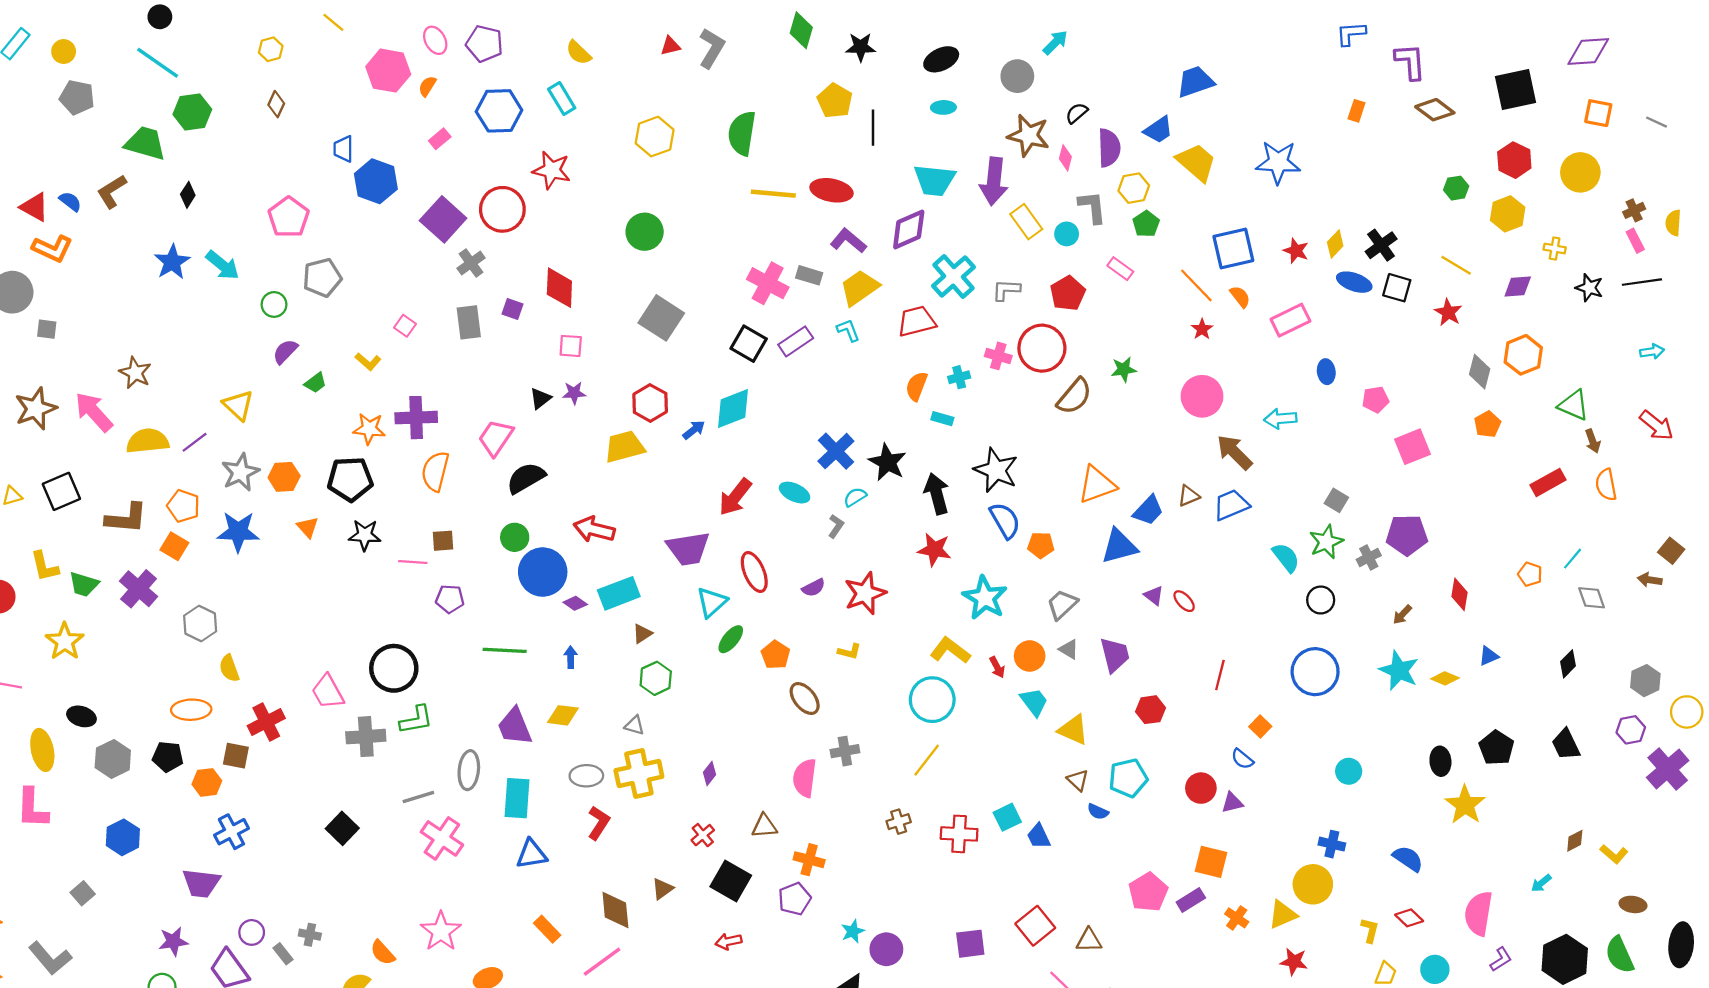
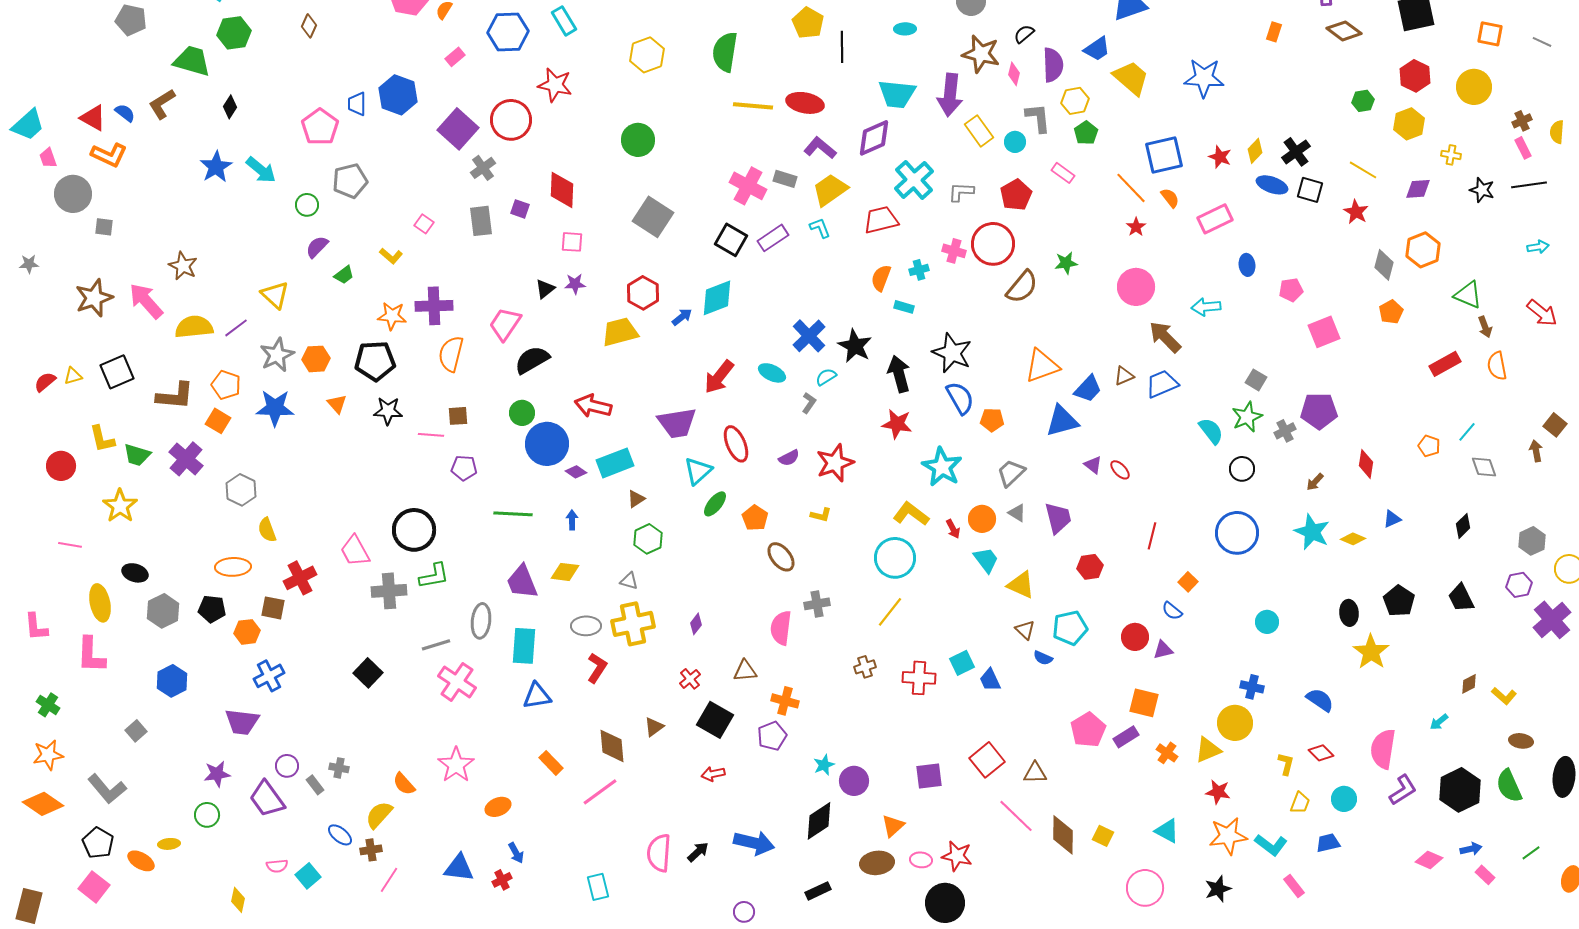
blue trapezoid: (343, 149) -> (357, 104), moved
brown arrow: (1650, 580) -> (1536, 451), turned 70
purple L-shape: (1501, 959) -> (1403, 790), size x1.4

